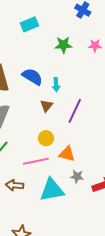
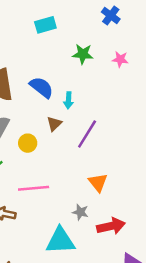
yellow circle: (46, 138) -> (28, 143), moved
orange triangle: (67, 154) -> (98, 182), moved, turned 30
cyan triangle: (52, 190) -> (60, 241), moved

